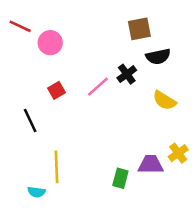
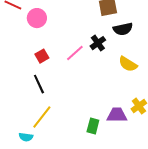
black line: (30, 120) -> (39, 84), moved
yellow line: (56, 167) -> (42, 117), turned 40

